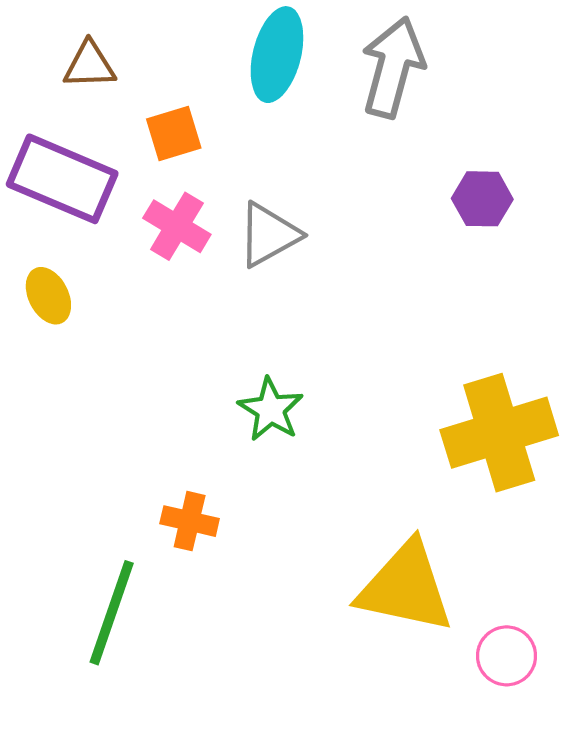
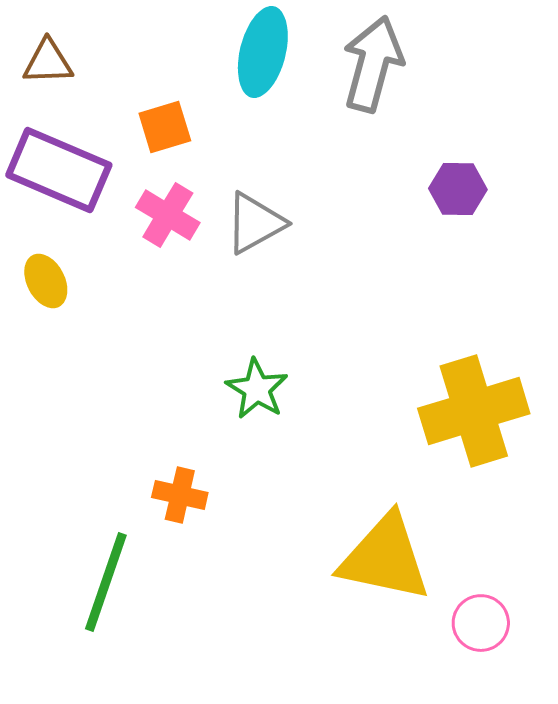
brown triangle: (90, 65) -> (48, 62), moved

